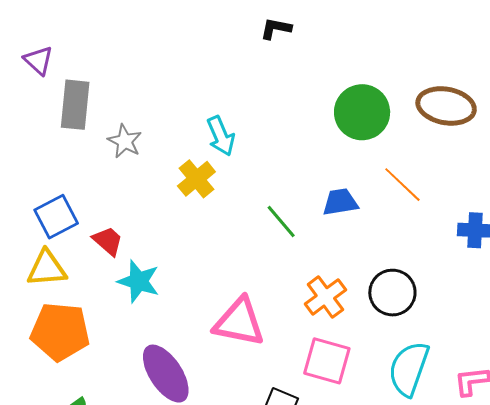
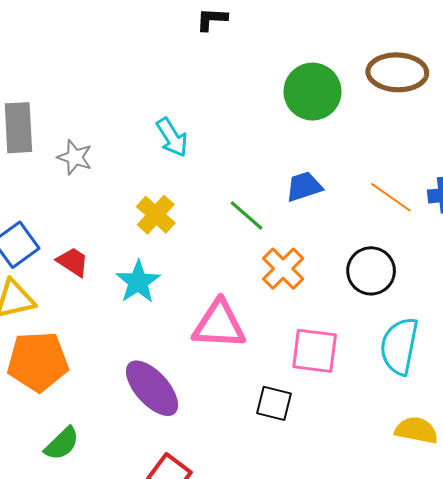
yellow cross: (196, 179) -> (156, 215), moved
orange line: (402, 185) -> (391, 197), moved
cyan star: (139, 281) -> (138, 282), moved, turned 30
orange cross: (325, 297) -> (283, 269), moved

